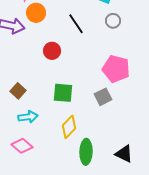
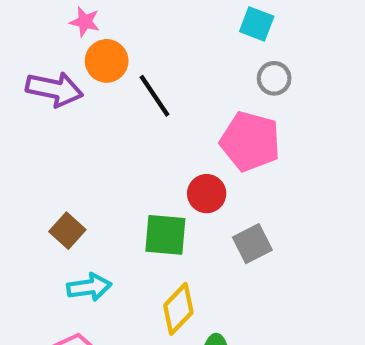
black line: (76, 24) -> (154, 96), moved
red circle: (52, 51) -> (207, 194), moved
pink pentagon: (116, 69) -> (250, 141), moved

